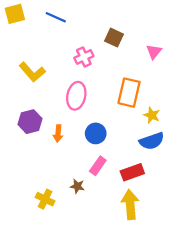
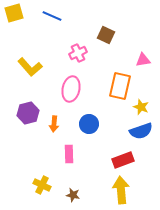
pink triangle: (154, 52) -> (143, 60), moved, turned 42
pink rectangle: (98, 166) -> (69, 154), moved, turned -36
brown star: (77, 186) -> (73, 195), moved

